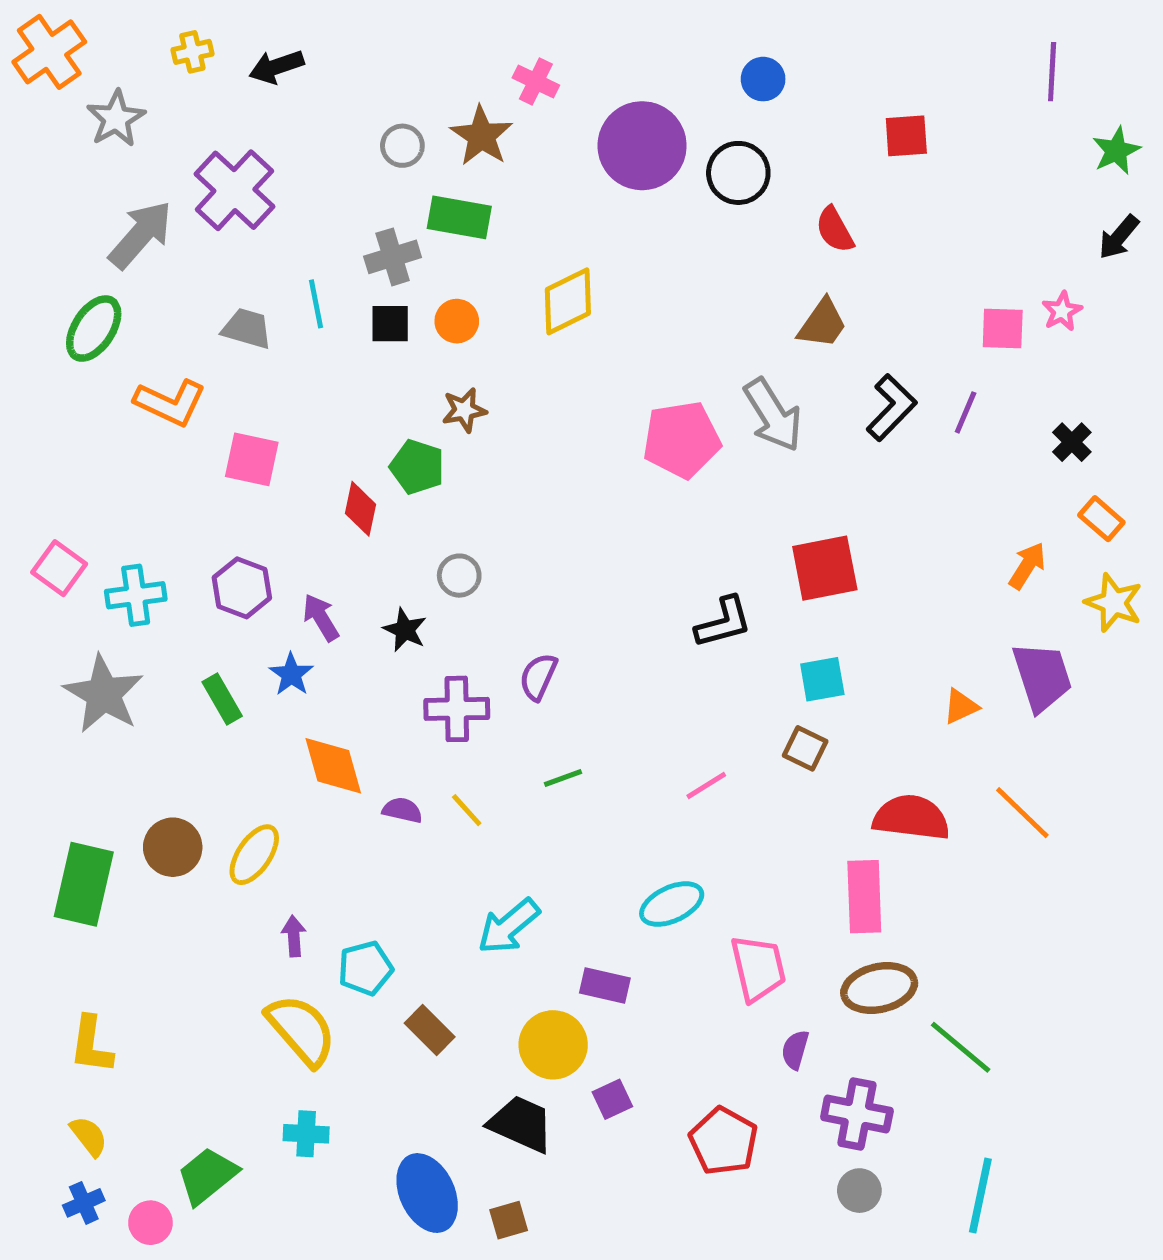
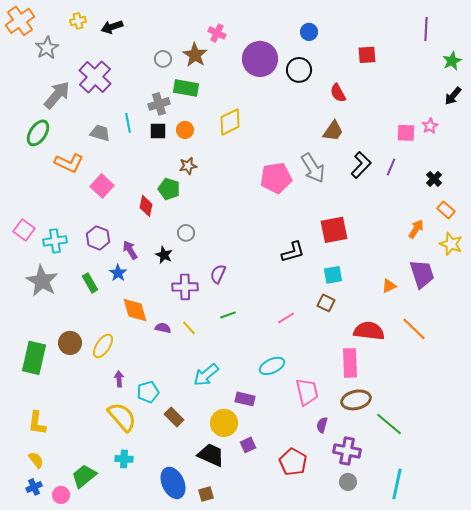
pink square: (252, 459) -> (102, 186), turned 30

